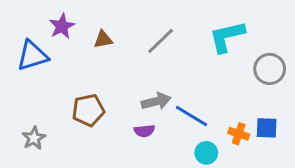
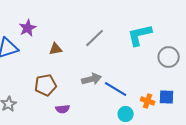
brown triangle: (103, 39) -> (56, 49), moved
purple semicircle: (144, 131) -> (63, 109), moved

